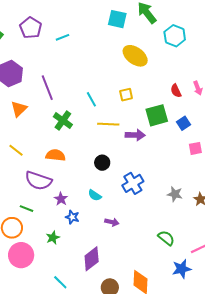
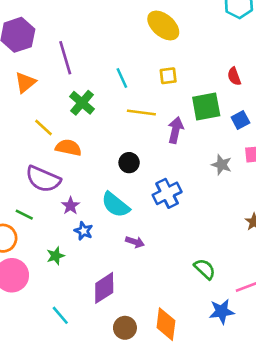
yellow ellipse: (135, 56) -> (163, 26), moved
purple arrow: (135, 135) -> (176, 130), turned -84
yellow line: (16, 150) -> (43, 128), moved
gray star: (175, 194) -> (222, 165), moved
cyan semicircle: (95, 195) -> (115, 205), size x1.6

